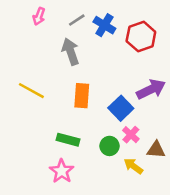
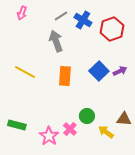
pink arrow: (39, 16) -> (22, 13), moved
purple arrow: (151, 89) -> (120, 71), size x0.6
blue square: (121, 108) -> (99, 71), moved
pink cross: (131, 135) -> (70, 129), moved
green rectangle: (68, 140) -> (17, 125), moved

